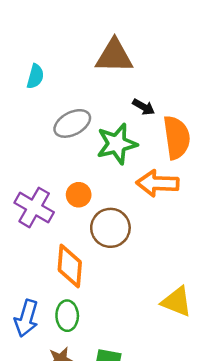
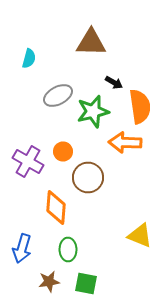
green ellipse: (67, 316) -> (68, 250), moved

